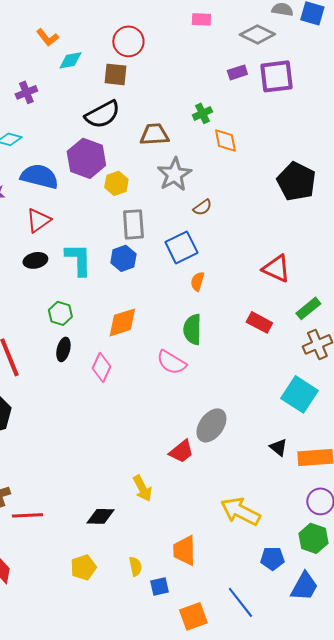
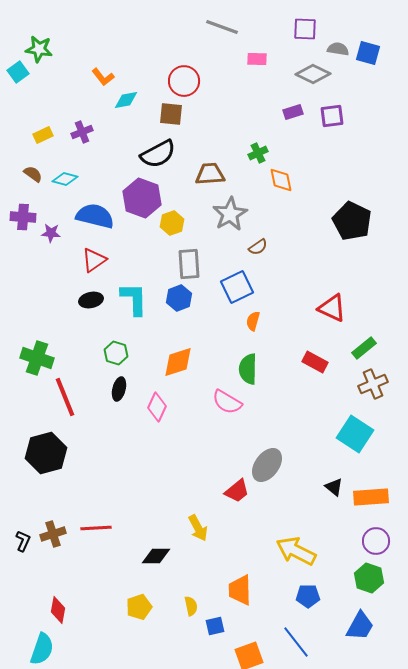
purple square: (276, 76) -> (332, 116), size x0.7
red line: (27, 515) -> (96, 528), moved
blue pentagon: (272, 558) -> (308, 596), moved

